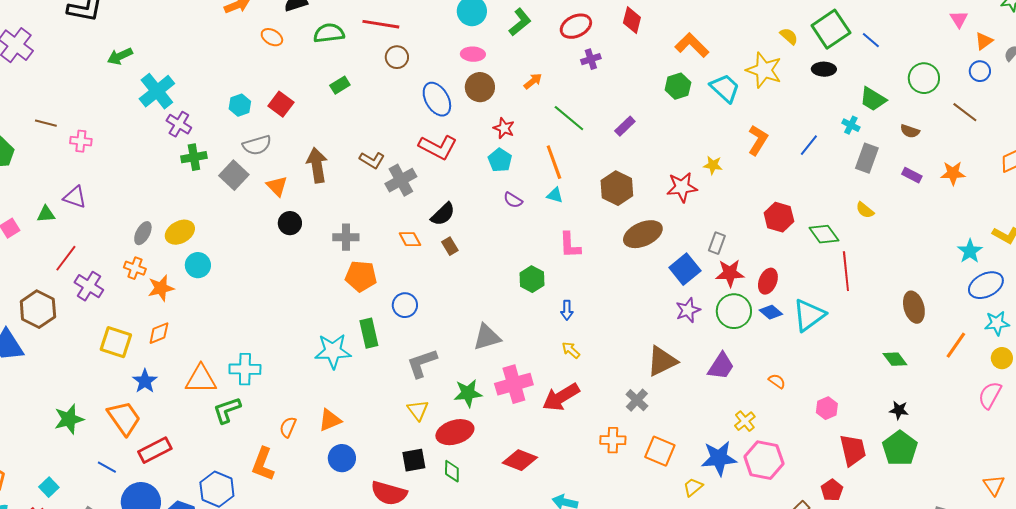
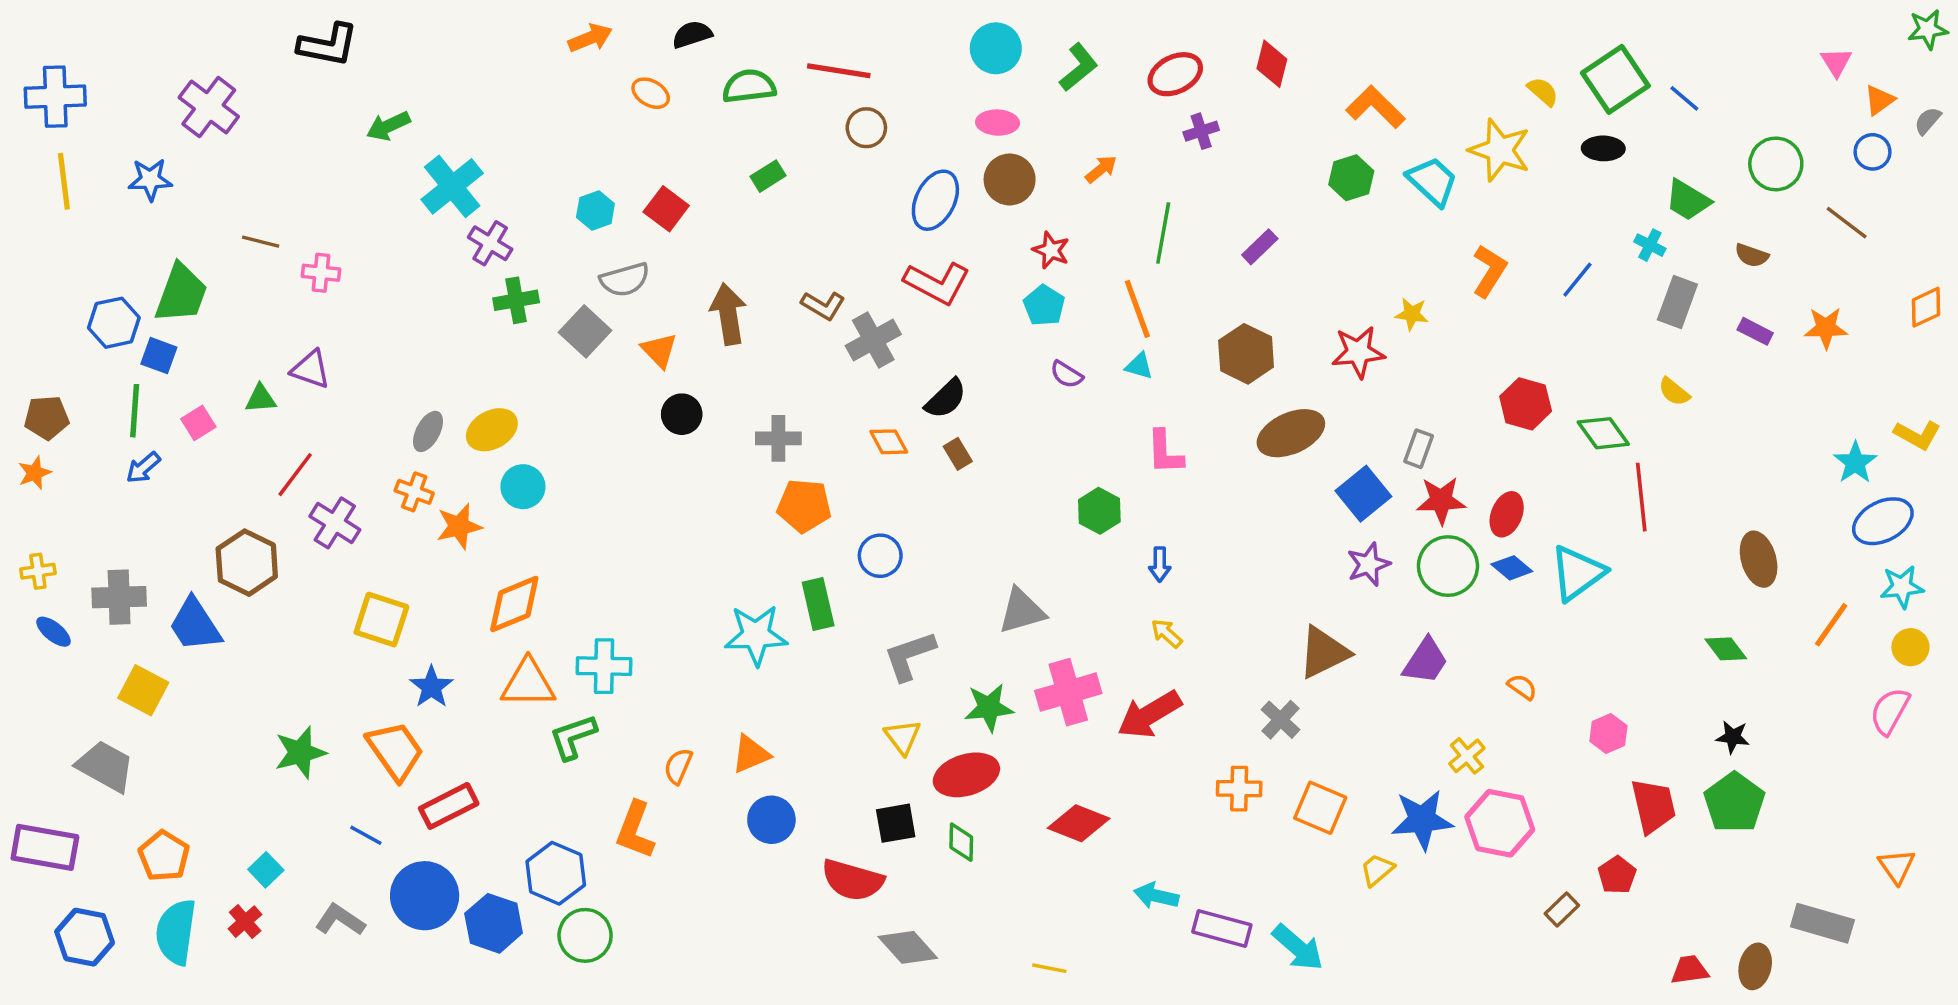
blue ellipse: (437, 99) -> (935, 200), turned 56
green line: (569, 118) -> (1163, 233), turned 60
orange diamond: (159, 333) -> (514, 604), moved, size x1.5

